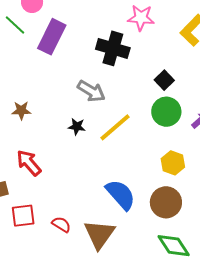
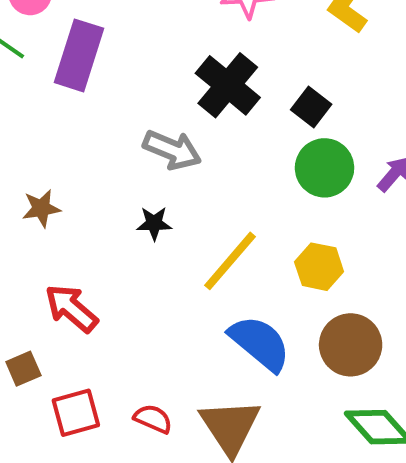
black cross: (113, 48) -> (228, 85), moved, turned 32
yellow line: (115, 127) -> (230, 261), moved
yellow hexagon: (173, 163) -> (319, 267), moved

